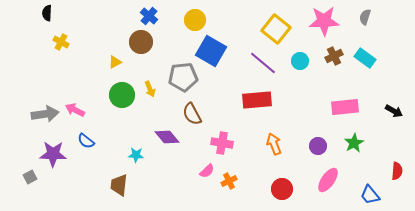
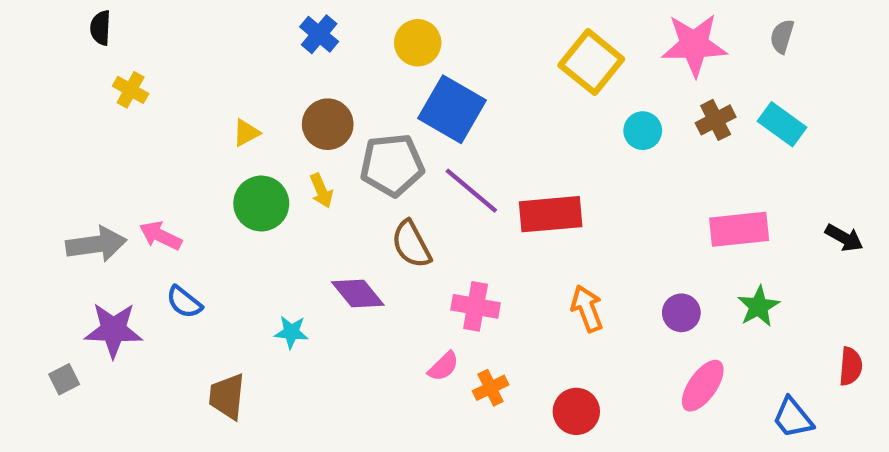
brown circle: (141, 42) -> (328, 124), moved
purple line: (263, 63) -> (471, 191), moved
brown trapezoid: (119, 185) -> (227, 396), moved
red circle: (282, 189) -> (576, 411), moved

